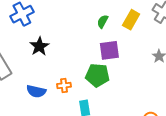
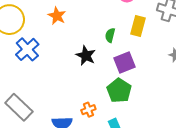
black star: (39, 46) -> (86, 56), moved
green pentagon: (97, 75) -> (119, 90), turned -30

